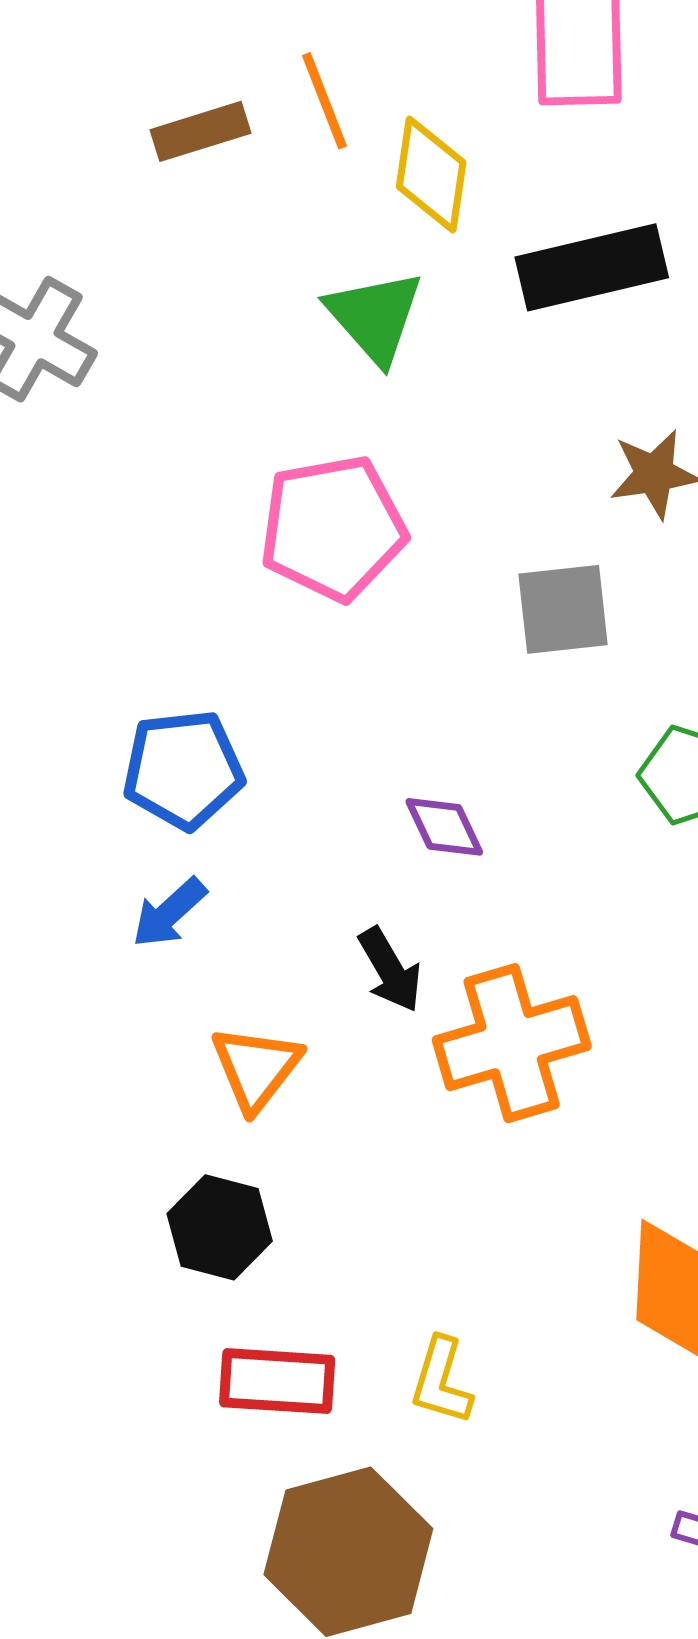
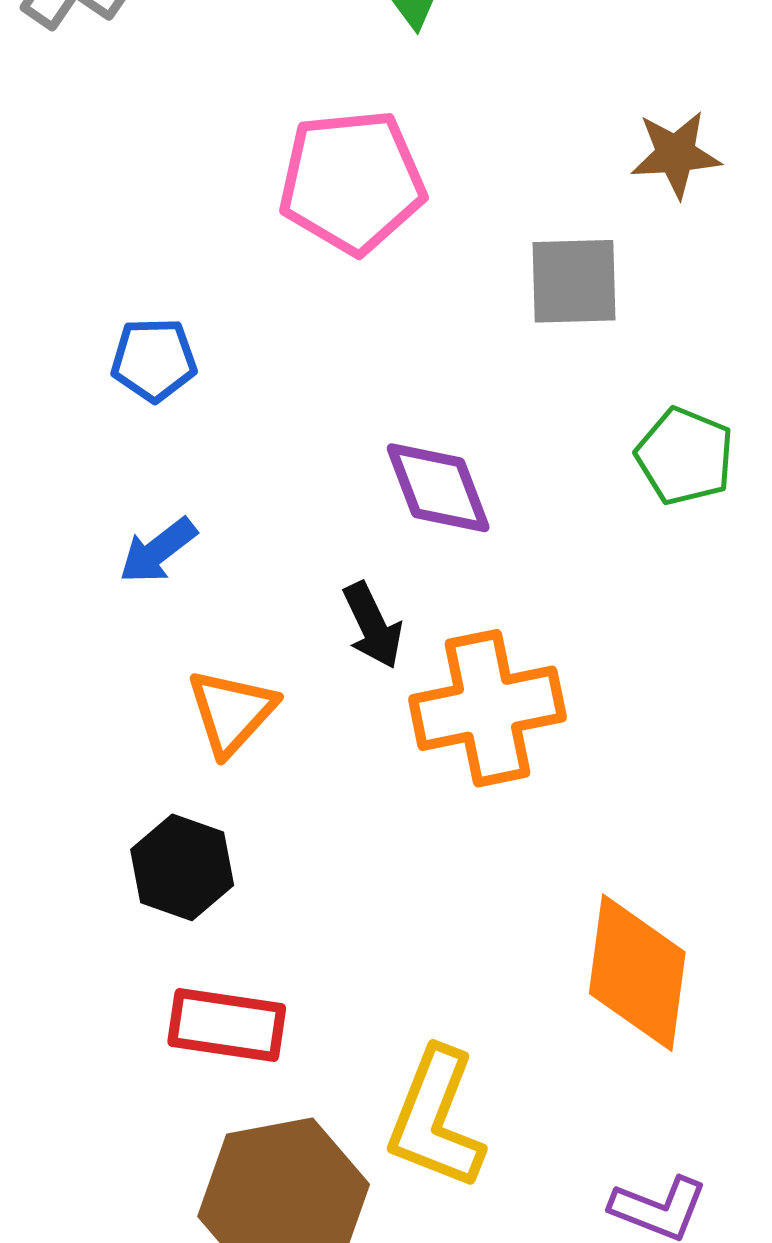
blue pentagon: (183, 769) -> (154, 360), moved, size x0.7
purple diamond: (444, 827) -> (438, 488), size x1.4
yellow L-shape: (441, 1381) -> (436, 1119), moved, size x1.6

